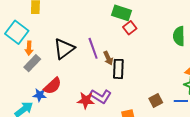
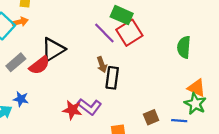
red square: (130, 28) -> (129, 33), size x1.6
orange arrow: (29, 48) -> (20, 22), moved, turned -112
purple line: (93, 48) -> (104, 33), moved, turned -30
red semicircle: (53, 86) -> (39, 65), moved

